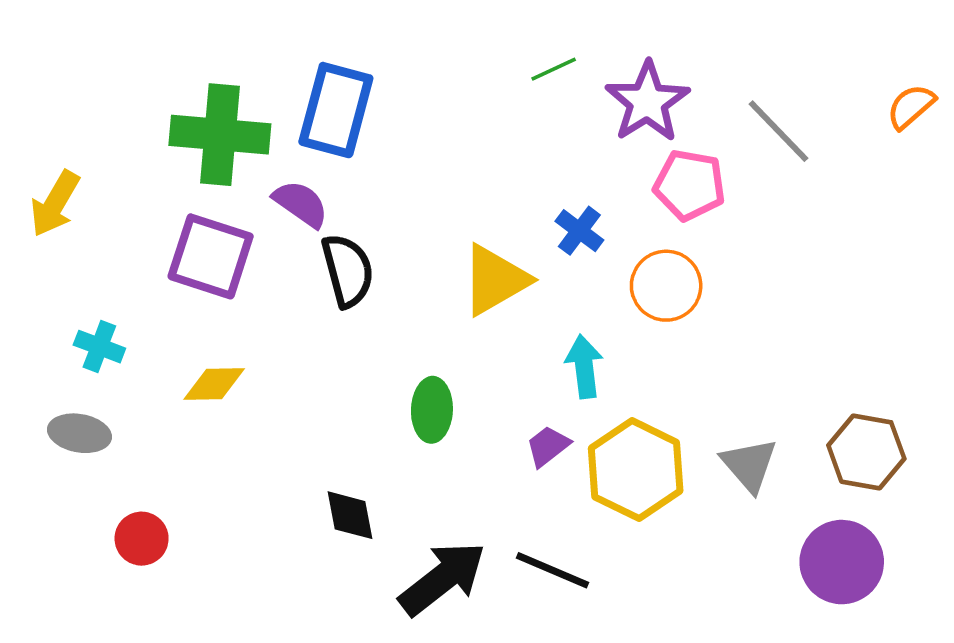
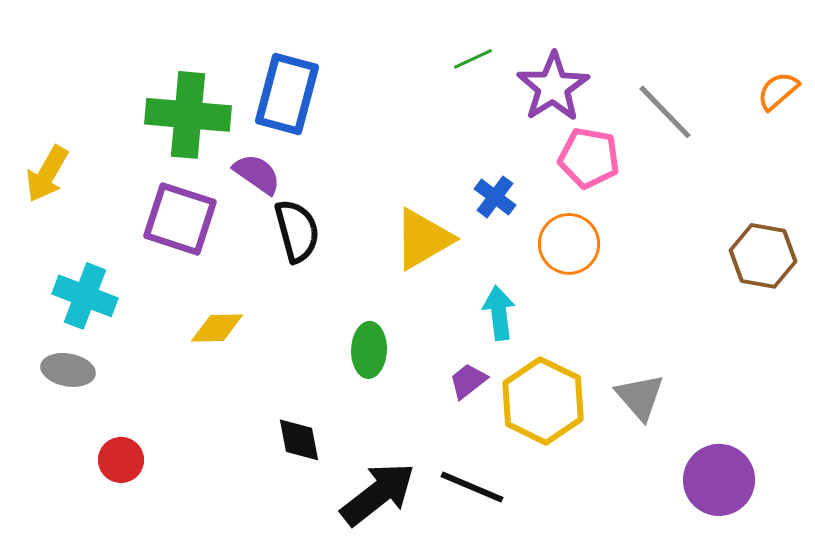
cyan cross: (99, 347) -> (85, 296), size x1.5
yellow diamond: (214, 384) -> (217, 328), moved
brown hexagon: (866, 452) -> (763, 256), moved

